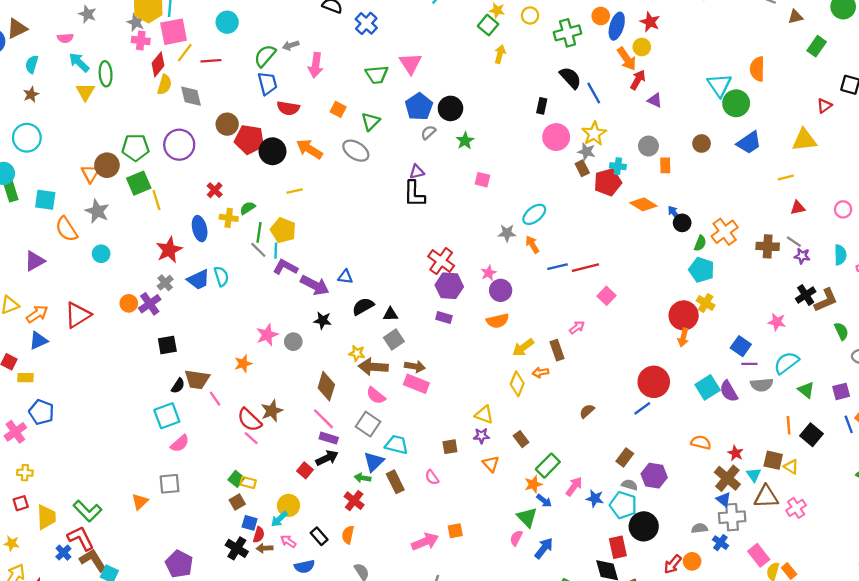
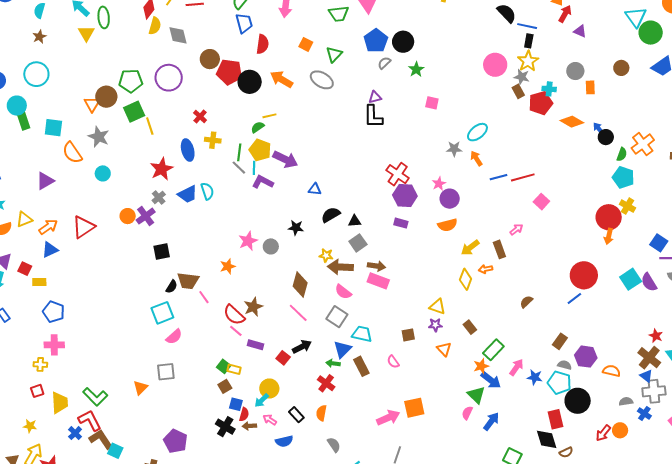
blue line: (594, 93) -> (527, 26), turned -48
black rectangle: (542, 106) -> (529, 41), moved
red semicircle: (288, 108) -> (263, 44), turned -90
green semicircle: (248, 208) -> (258, 127), moved
purple arrow: (315, 285) -> (285, 159), moved
pink cross: (15, 432) -> (54, 345), moved, turned 36
purple rectangle: (329, 438) -> (255, 345), moved
orange semicircle: (701, 442) -> (611, 371), moved
blue arrow: (544, 501) -> (491, 380), size x1.5
orange square: (455, 531) -> (414, 408), size x1.5

